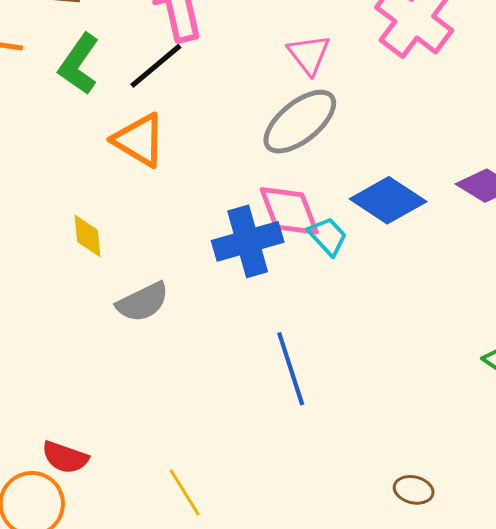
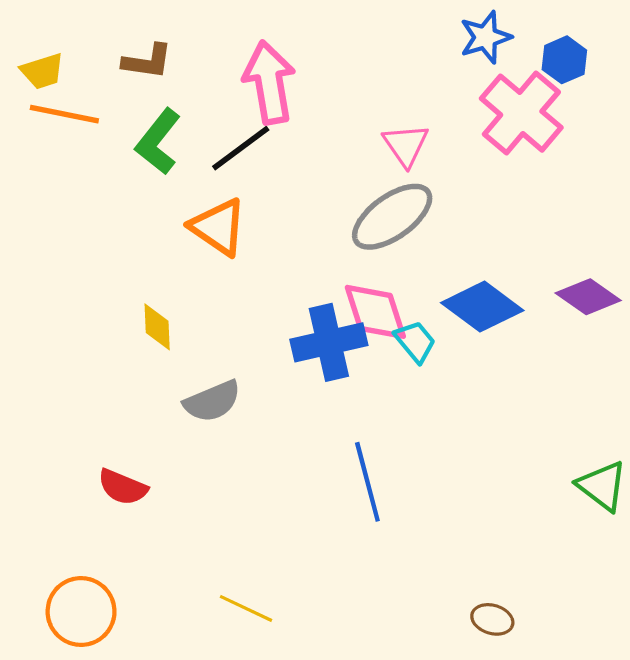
red semicircle: (65, 457) -> (123, 487), moved
yellow line: (185, 492) -> (246, 608), turned -36

